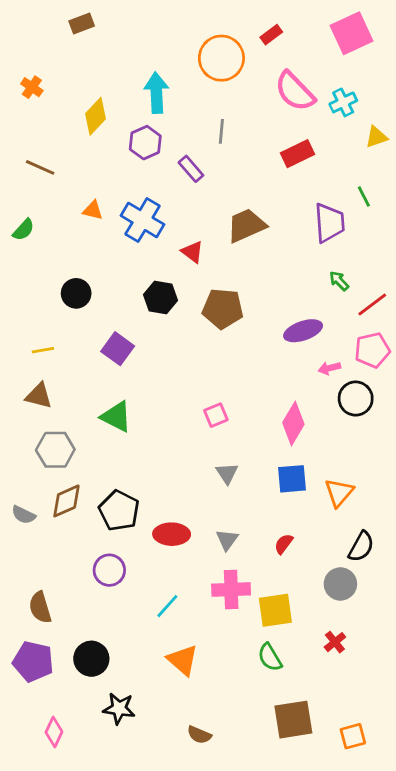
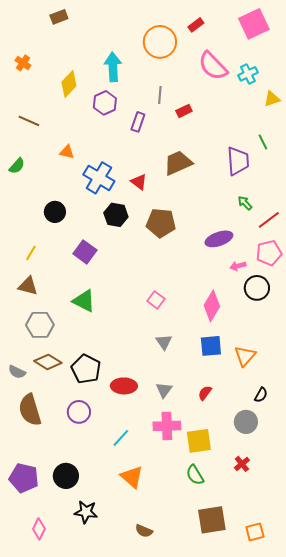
red rectangle: (298, 154) -> (184, 111), moved, size x0.7
purple rectangle: (191, 169) -> (138, 122), turned 60
blue cross: (143, 220) -> (99, 178), moved
yellow line: (43, 350) -> (31, 253), turned -49
pink square: (216, 415) -> (156, 300), turned -30
brown diamond: (66, 501) -> (48, 362), turned 56
black semicircle: (361, 547) -> (261, 395), size x0.7
brown semicircle: (40, 607) -> (30, 410), moved, size x1.4

